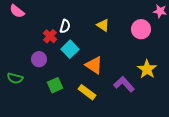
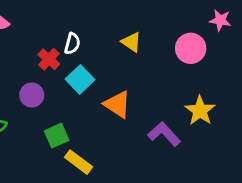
yellow rectangle: (87, 92) -> (78, 162), moved

